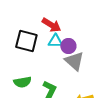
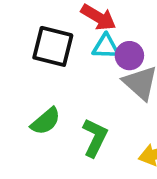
green semicircle: (22, 82) -> (46, 121), turned -30

